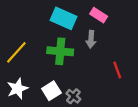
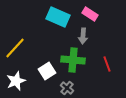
green cross: (60, 51) -> (73, 60), moved
white square: (51, 91) -> (47, 71), moved

